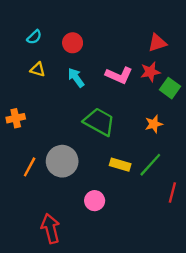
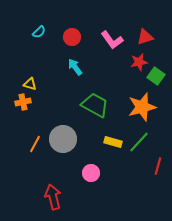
yellow triangle: (38, 69) -> (30, 84), moved
pink L-shape: (119, 75) -> (112, 40), moved, turned 30
orange star: (154, 124) -> (142, 107), size x1.8

